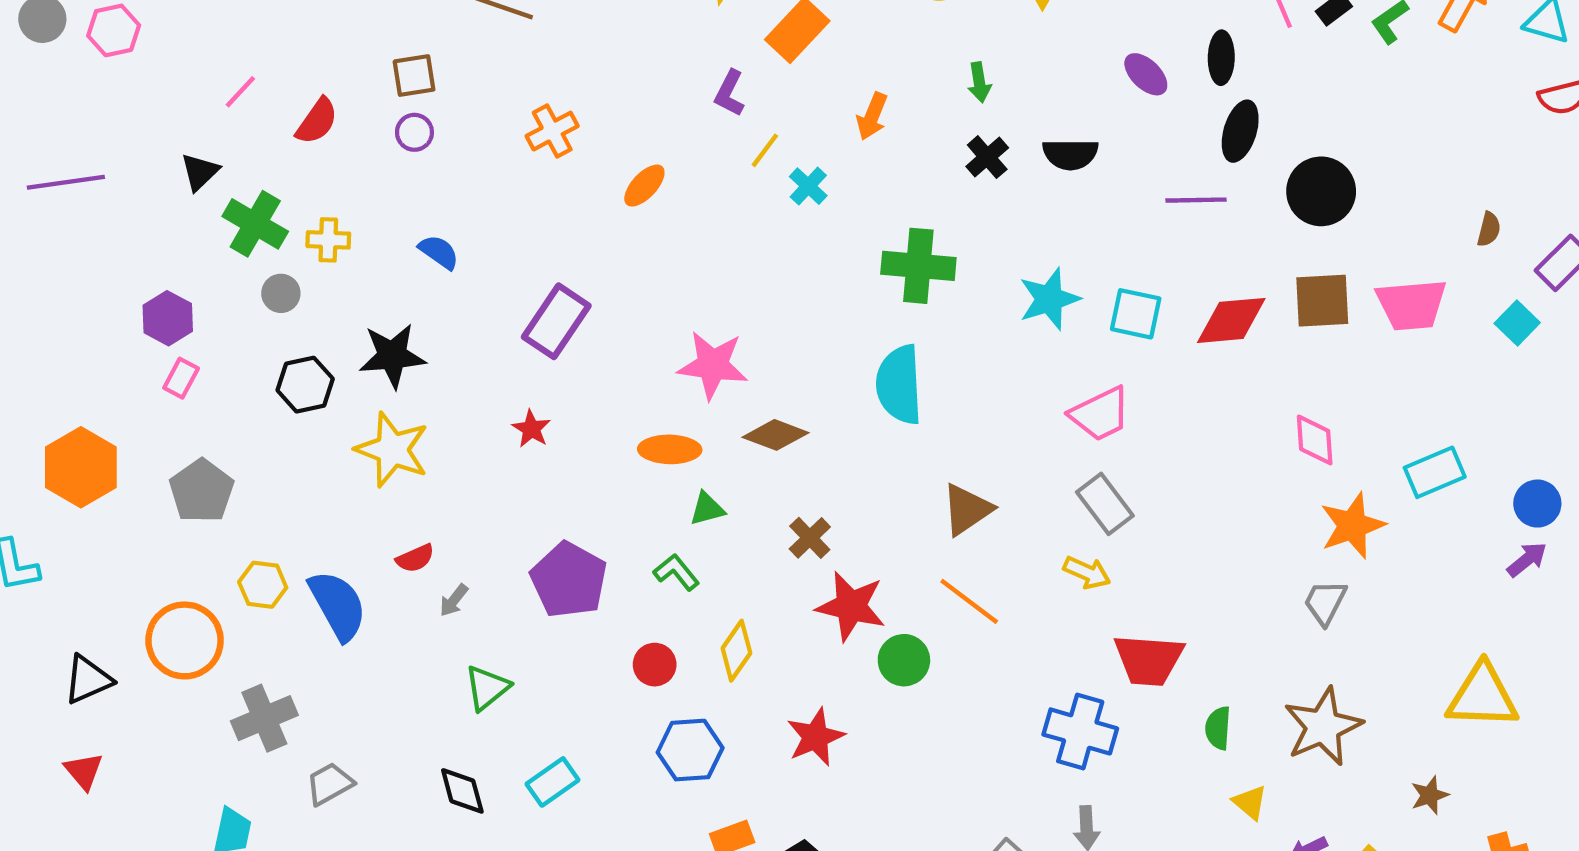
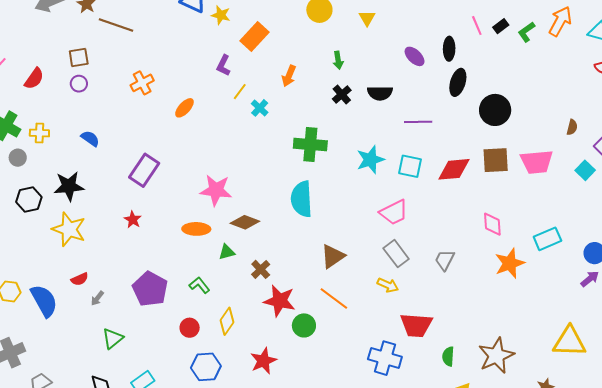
purple line: (1196, 200) -> (418, 122), moved
green triangle: (707, 509) -> (227, 252), moved
gray trapezoid: (1325, 602) -> (445, 260), moved

